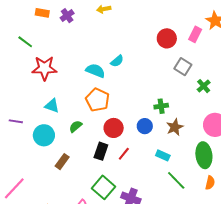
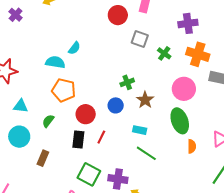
green line: (176, 180) -> (146, 153), moved

